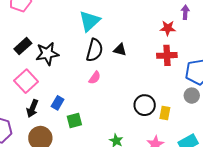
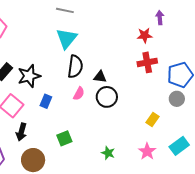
black triangle: (120, 50) -> (100, 77), moved
blue rectangle: (58, 103) -> (46, 101), moved
black circle: (145, 105) -> (107, 97), moved
yellow rectangle: (165, 113) -> (153, 119), turned 32

